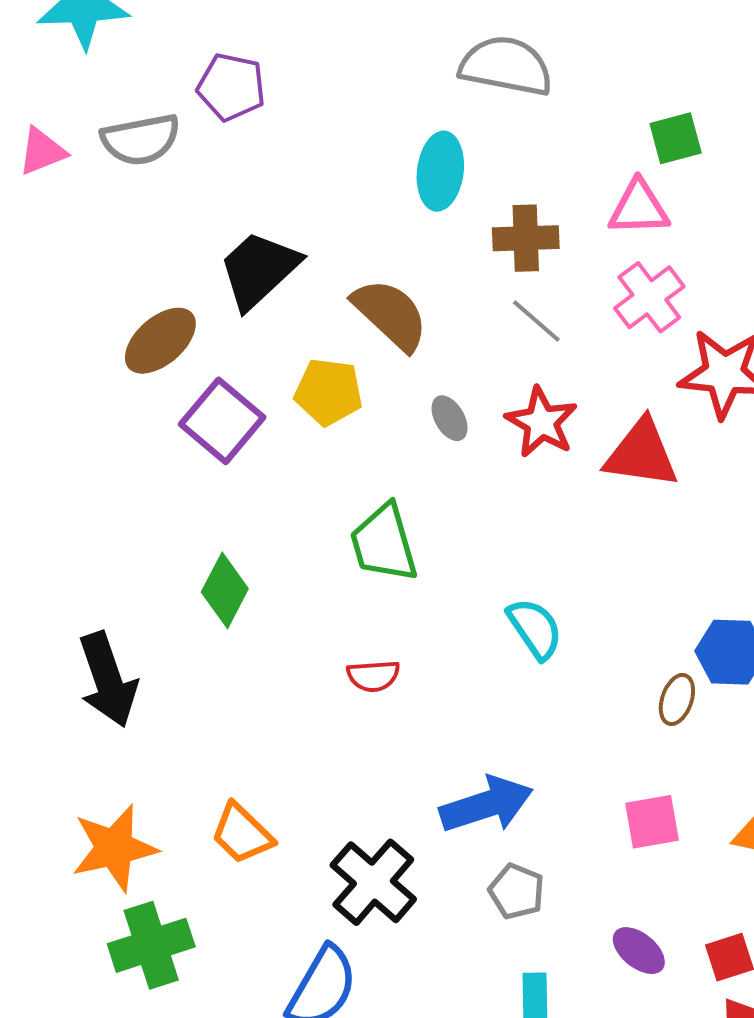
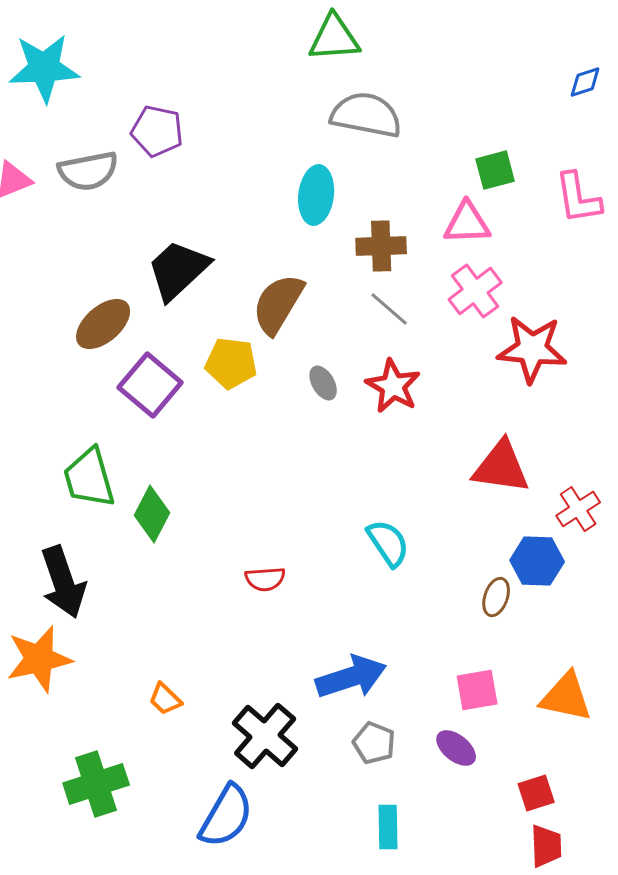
brown semicircle: (390, 314) -> (278, 304), turned -102
red triangle: (641, 454) -> (501, 467), moved
green trapezoid: (384, 543) -> (89, 478), moved
orange trapezoid: (242, 834) -> (165, 699), size x0.7
orange star: (114, 848) -> (39, 659), moved
purple ellipse: (639, 951) -> (456, 748), moved

